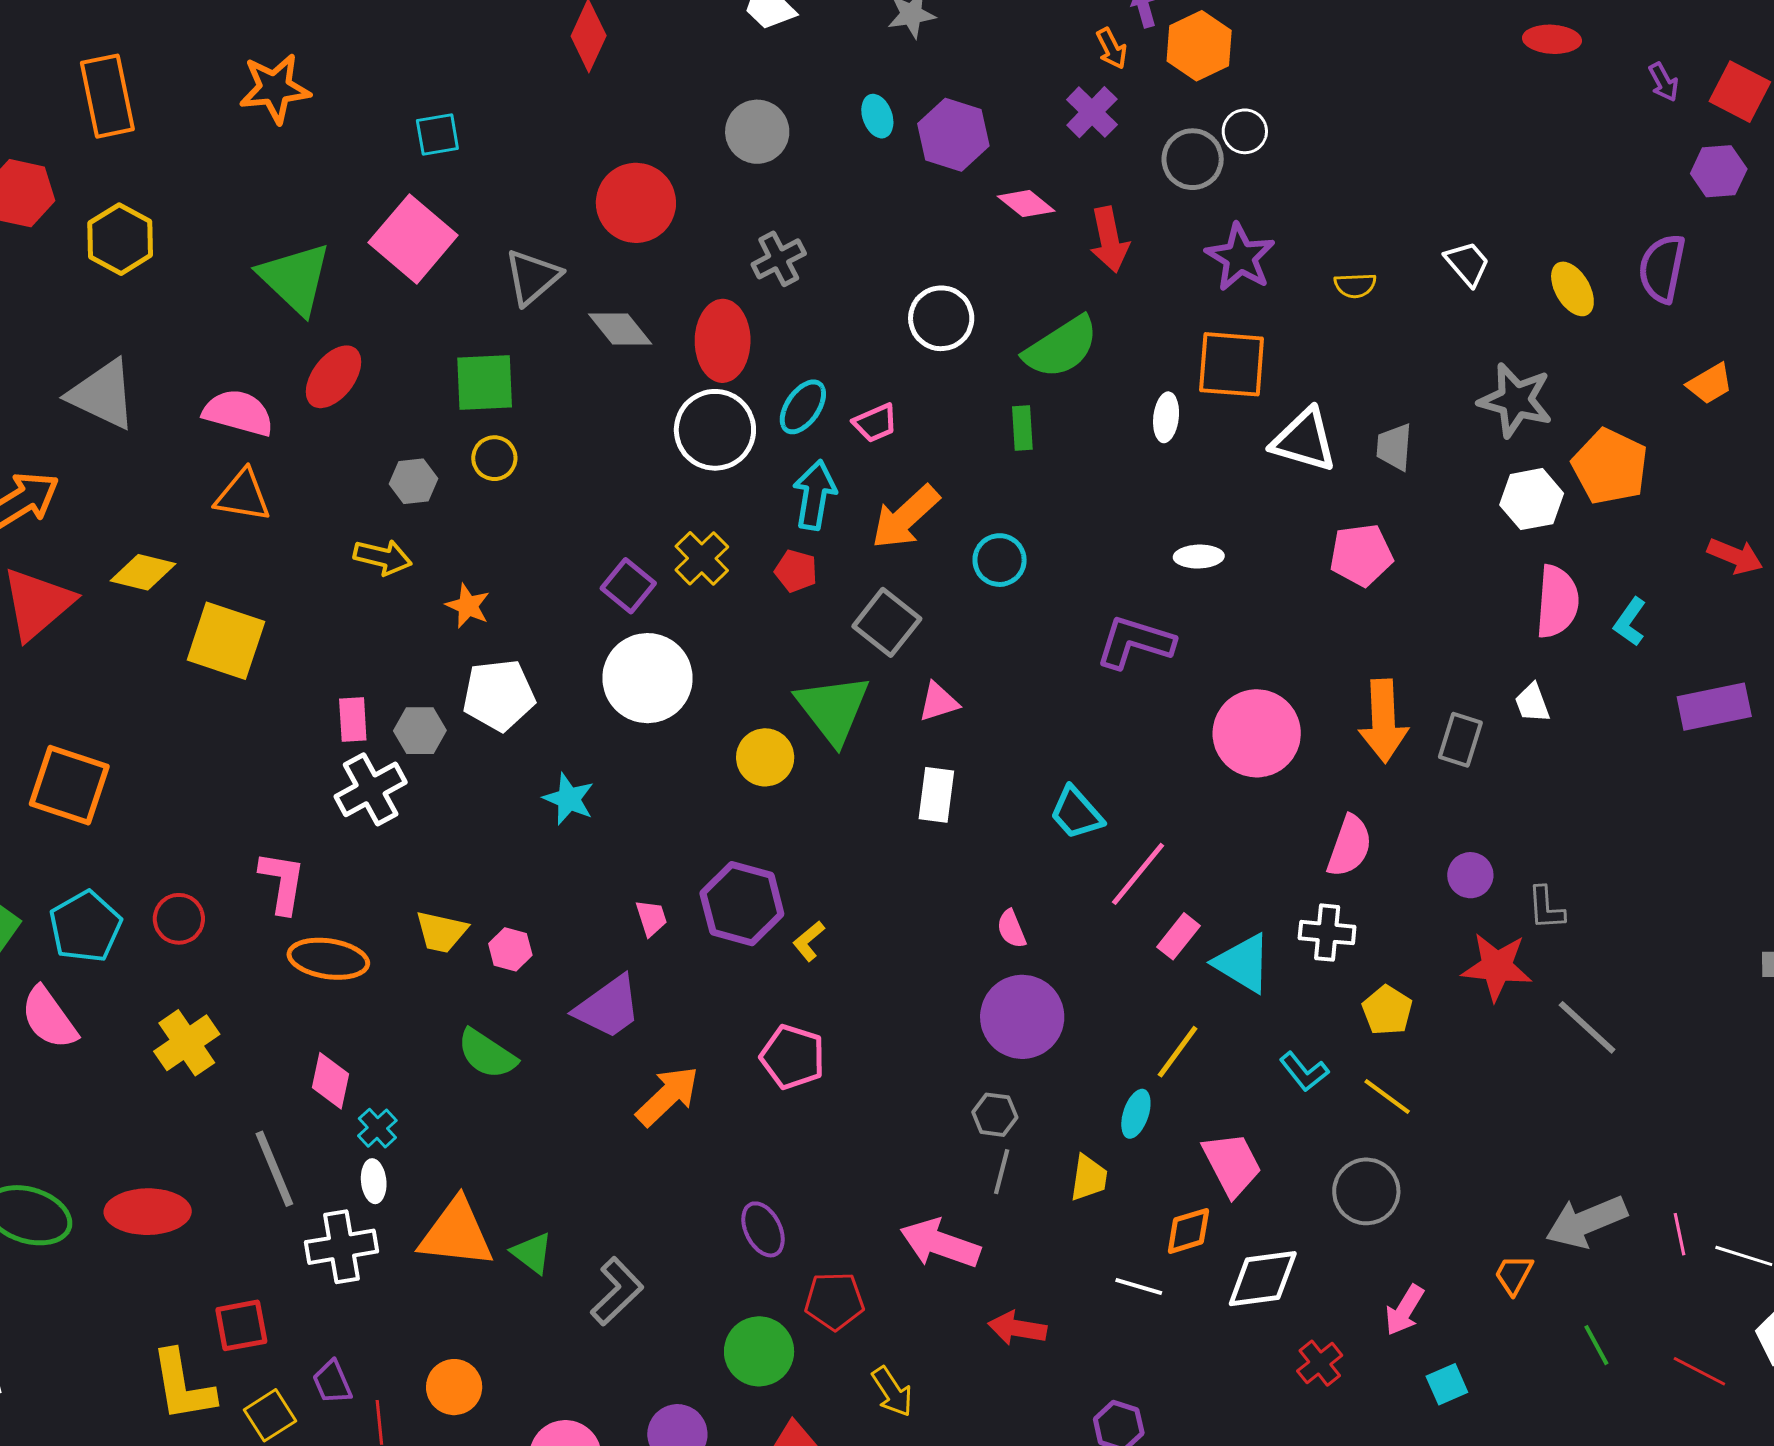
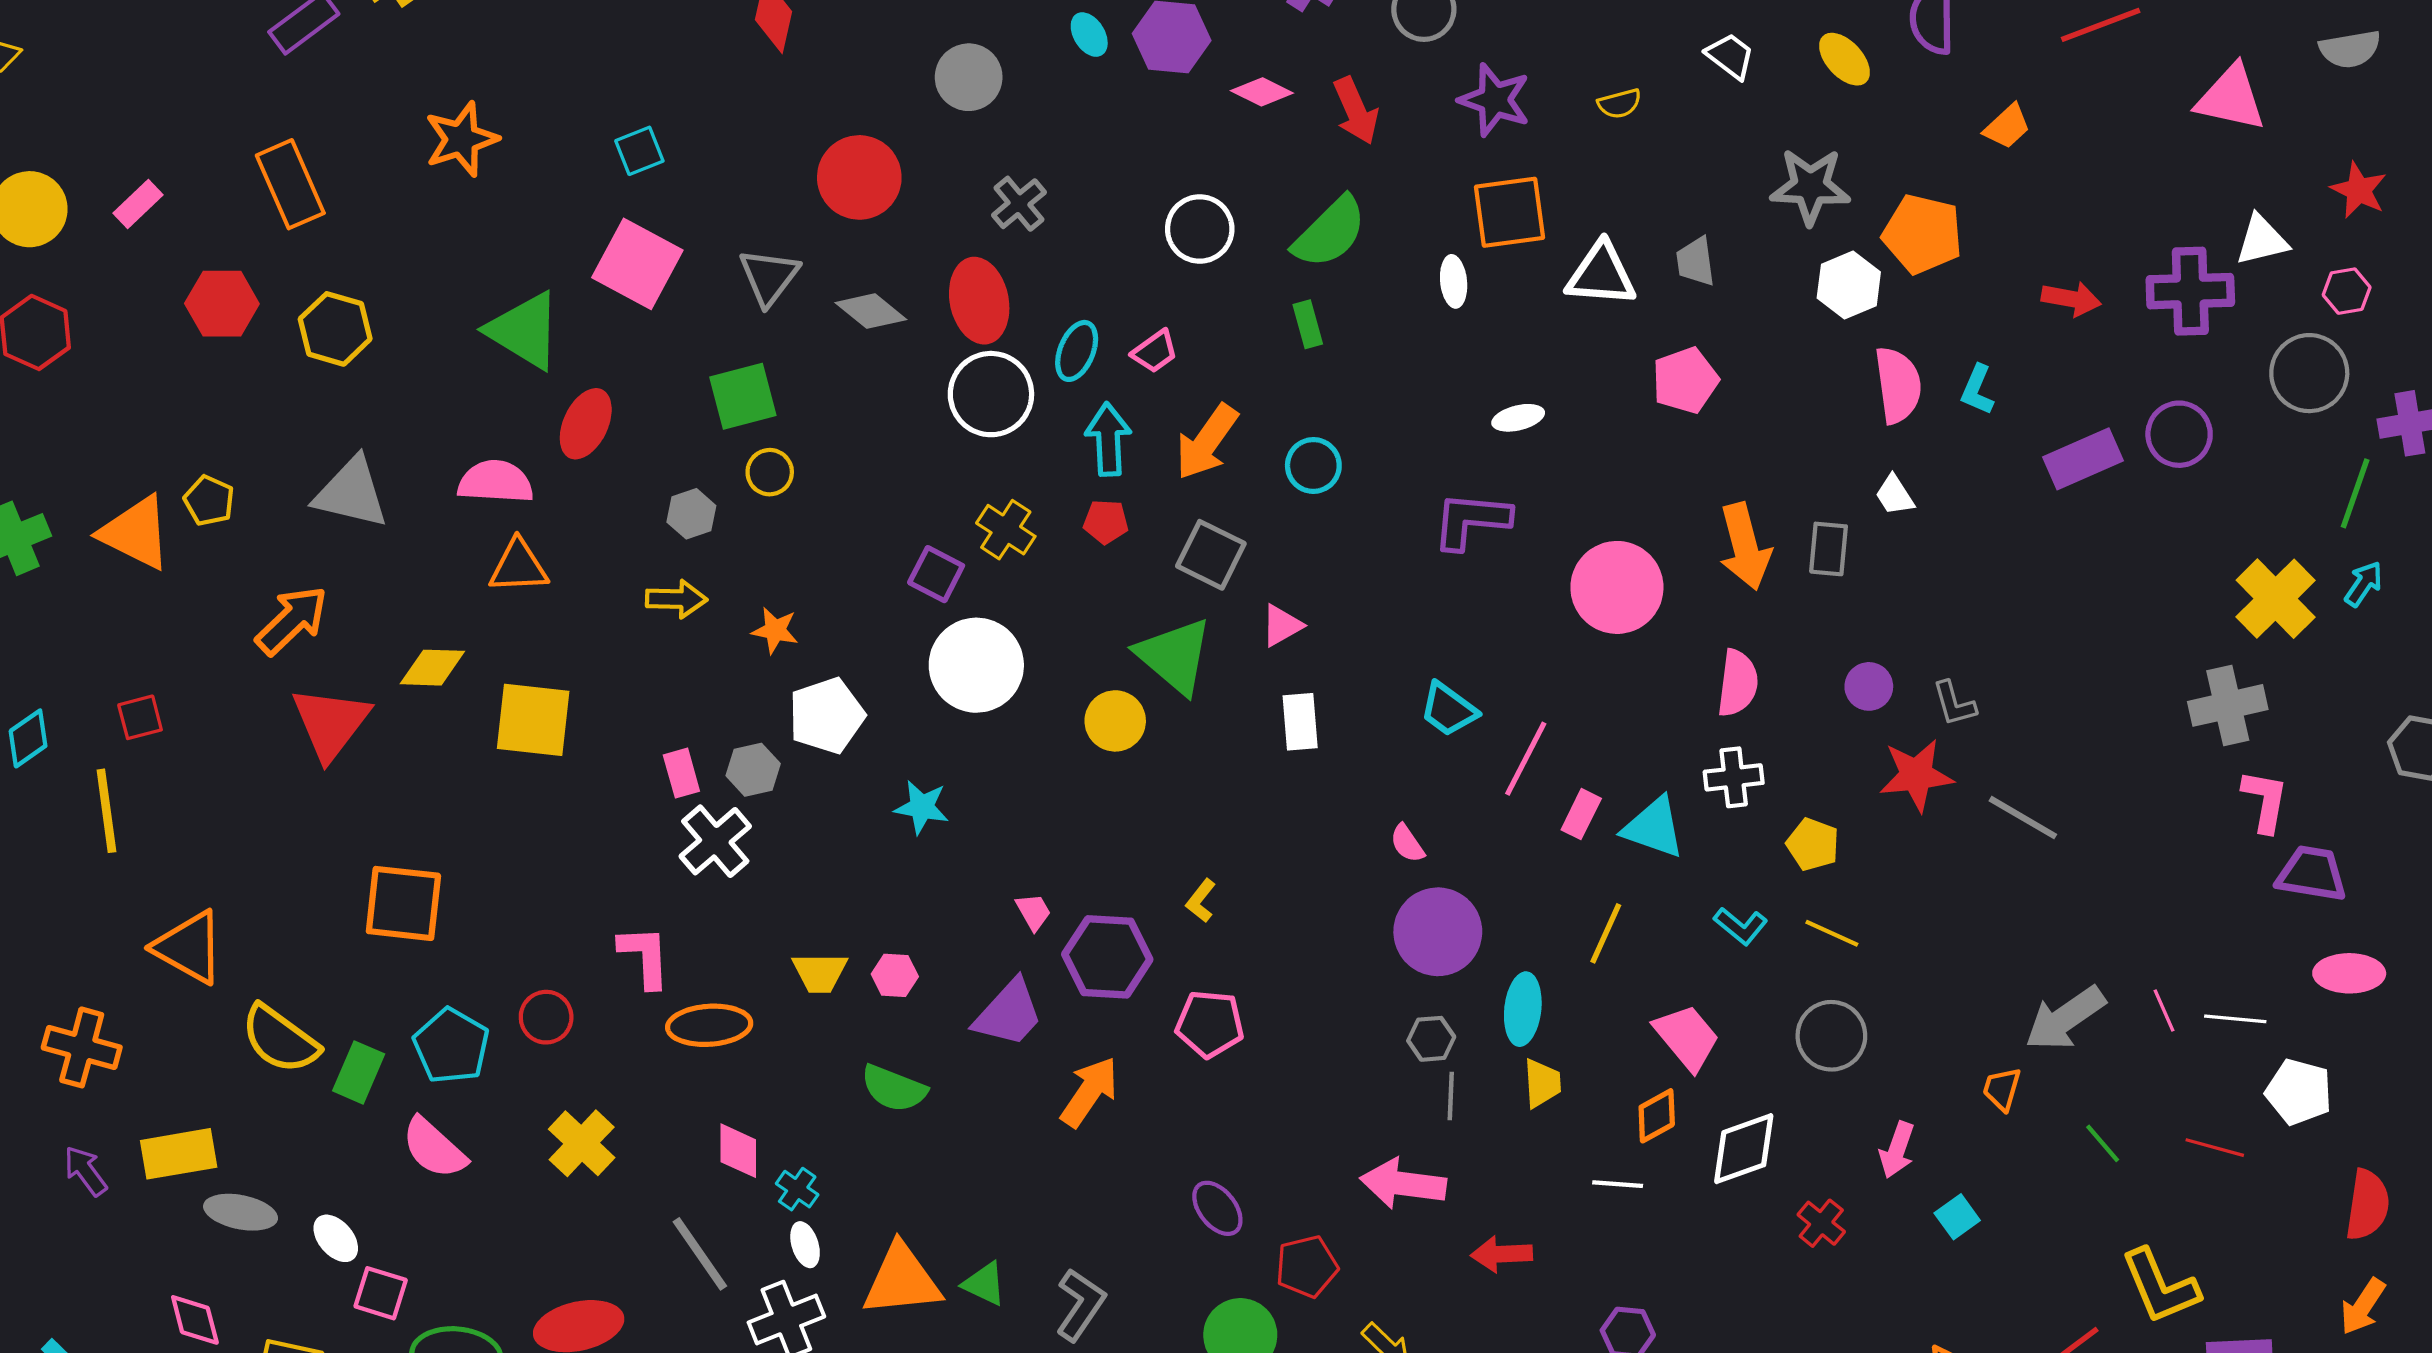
purple hexagon: (742, 904) -> (1107, 957), moved
cyan ellipse: (1136, 1114) -> (1523, 1009), moved, size x1.4

